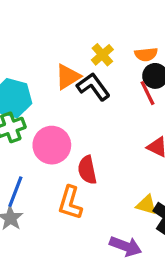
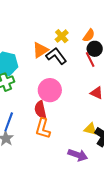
orange semicircle: (146, 54) -> (89, 35), turned -48
pink circle: (52, 145) -> (50, 90), moved
red semicircle: (87, 170) -> (40, 110), moved

